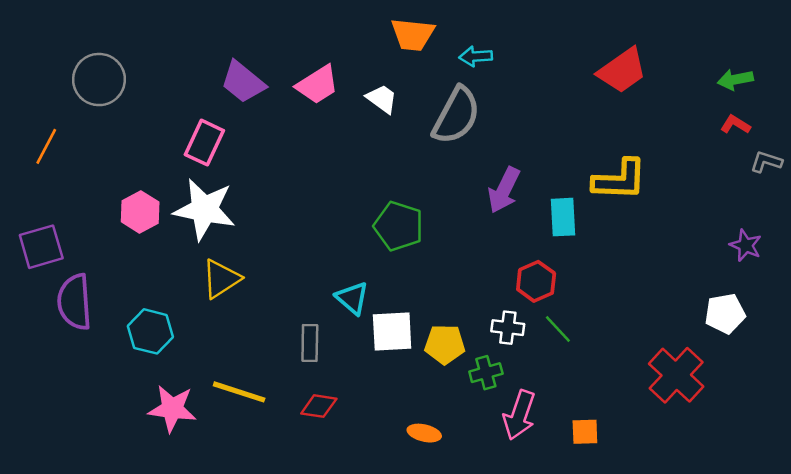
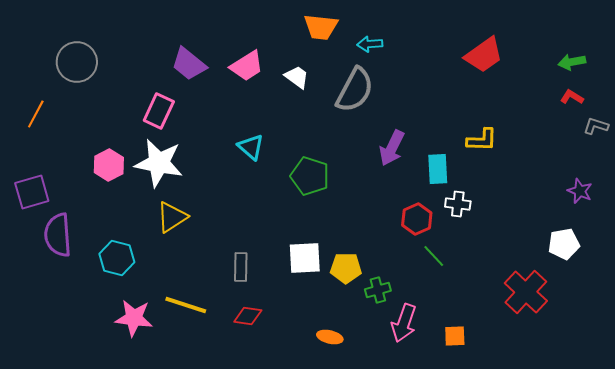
yellow L-shape: (620, 180) -> (482, 140), size x0.7
cyan triangle: (352, 298) -> (251, 147), moved
white cross: (508, 328) -> (458, 204), moved

